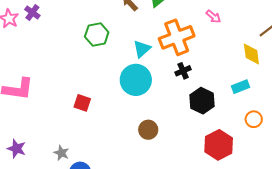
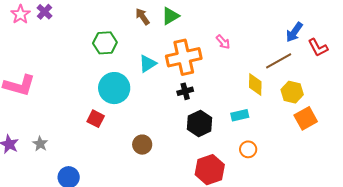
cyan circle: (136, 80) -> (114, 88), moved
red square: (82, 103) -> (96, 119), moved
gray star: (61, 153) -> (40, 144), moved

